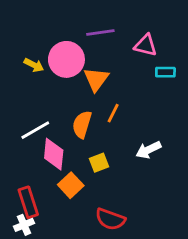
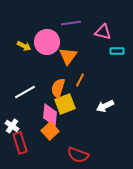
pink diamond: (54, 154) -> (50, 115), moved
yellow square: (99, 163) -> (65, 104), moved, size x1.5
white cross: (24, 225) -> (12, 126), moved, turned -32

